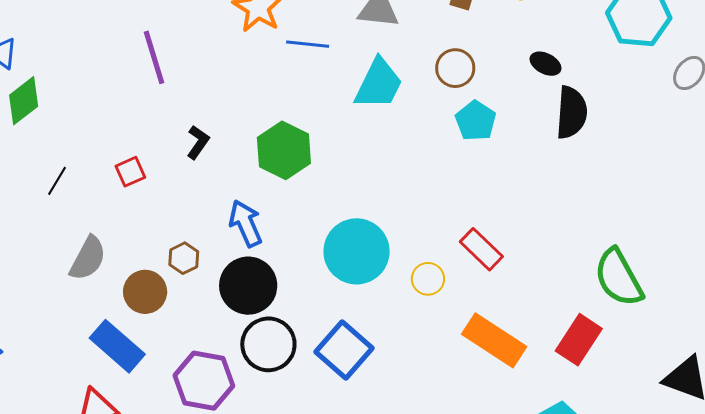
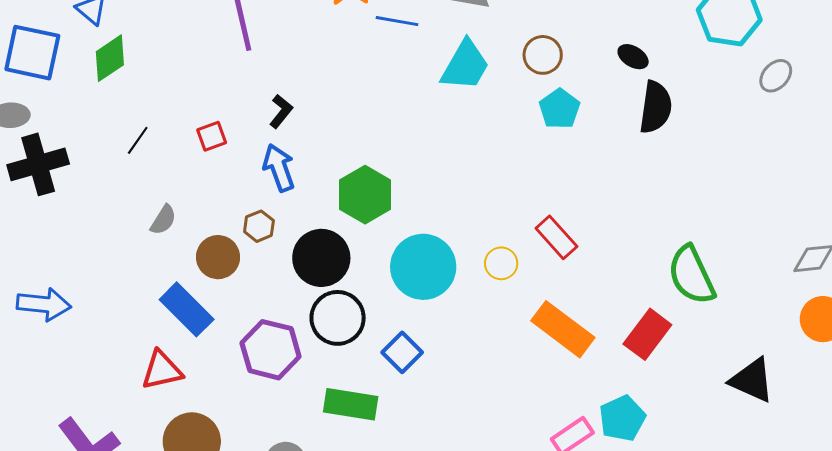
green hexagon: (284, 150) -> (365, 195), moved
blue arrow: (246, 223) -> (279, 168), moved
cyan circle: (357, 251) -> (423, 267), moved
gray semicircle: (88, 258) -> (163, 220), size x0.7
blue square: (344, 350) -> (402, 352), moved, size x0.7

